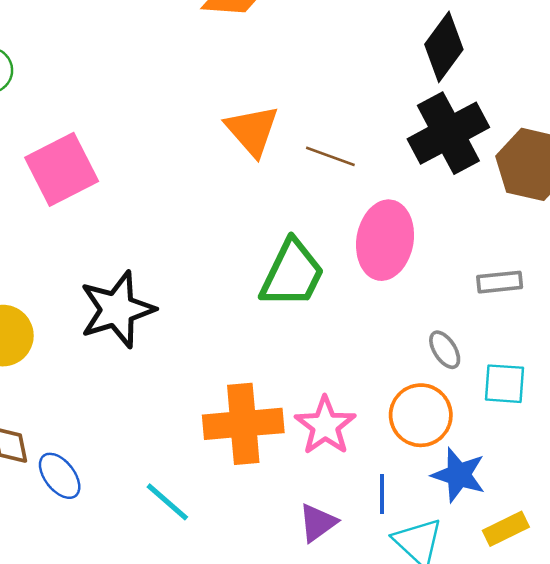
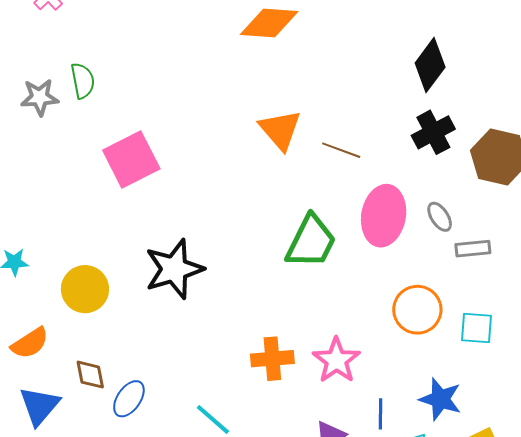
black cross: (448, 133) -> (433, 132), size x0.7
gray ellipse: (445, 350) -> (440, 217), moved
orange circle: (421, 415) -> (417, 310), moved
orange cross: (243, 424) -> (272, 359), size x0.7
blue ellipse: (60, 476) -> (129, 399), turned 72

